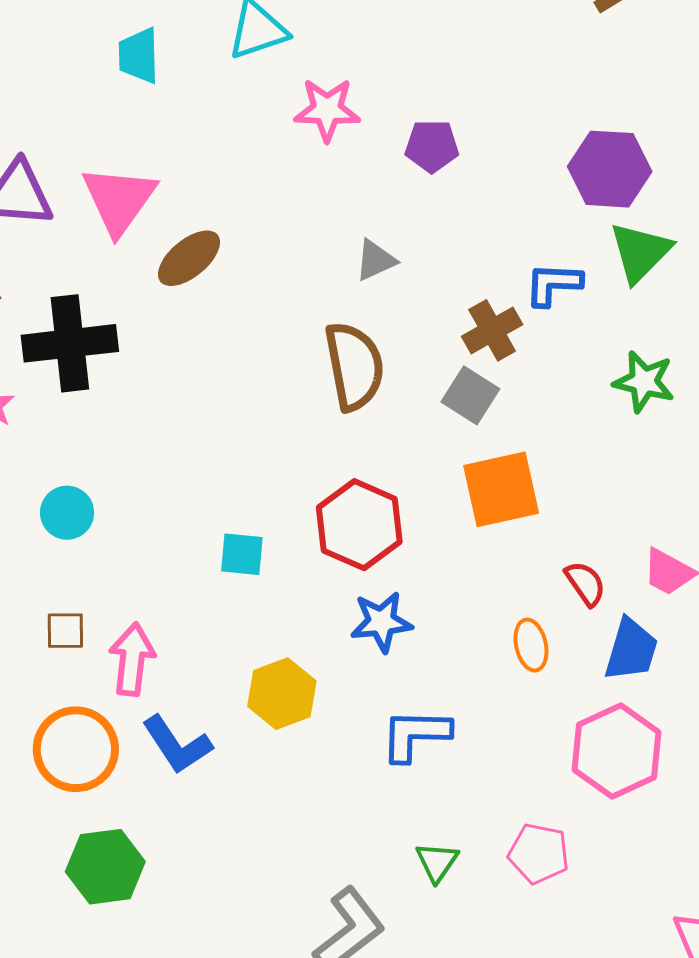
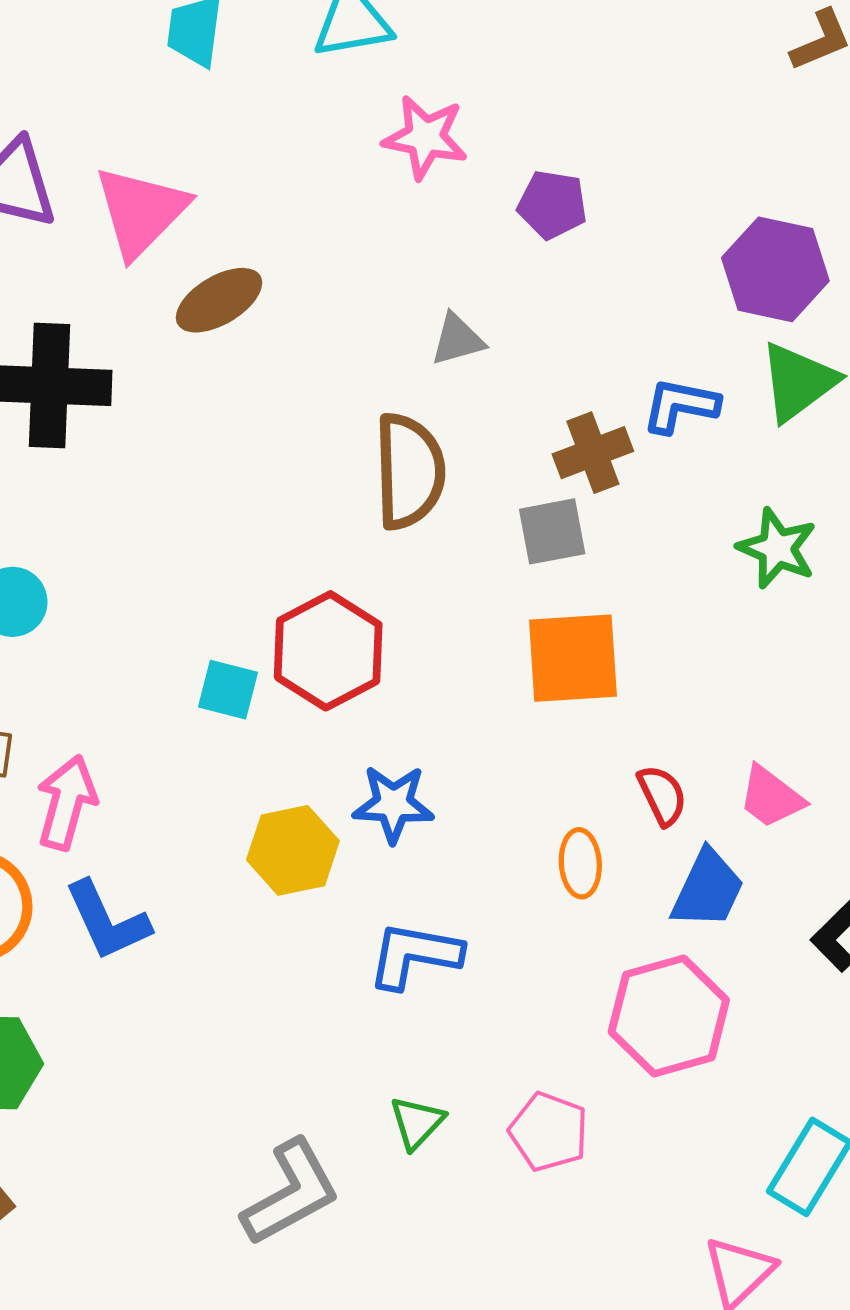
gray square: (470, 395) -> (552, 531), turned 38
red hexagon: (359, 525) -> (328, 651), moved
yellow hexagon: (282, 694) -> (293, 850), moved

